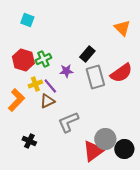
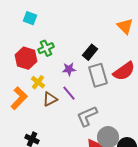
green cross: (43, 59) -> (46, 48), moved
yellow cross: (35, 84) -> (38, 82), turned -32
purple line: (50, 86) -> (69, 93), moved
gray L-shape: (68, 122) -> (87, 116), moved

